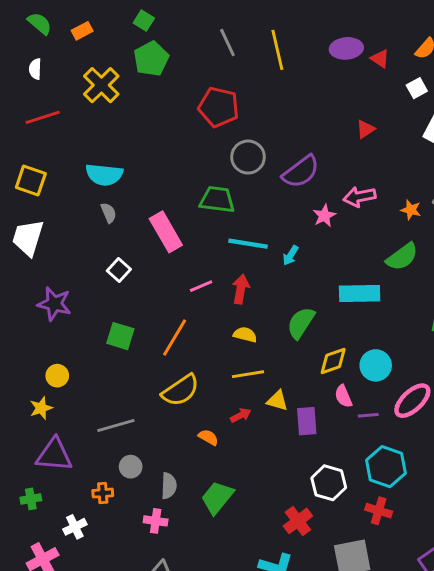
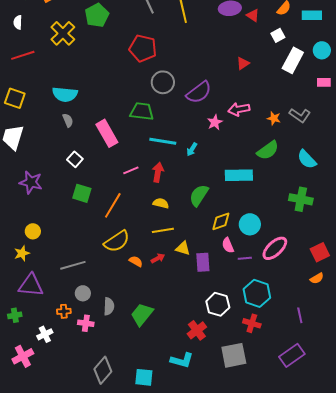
green square: (120, 336) -> (82, 193), moved
orange semicircle: (208, 437) -> (136, 261), moved
pink cross: (156, 521) -> (86, 323), moved

